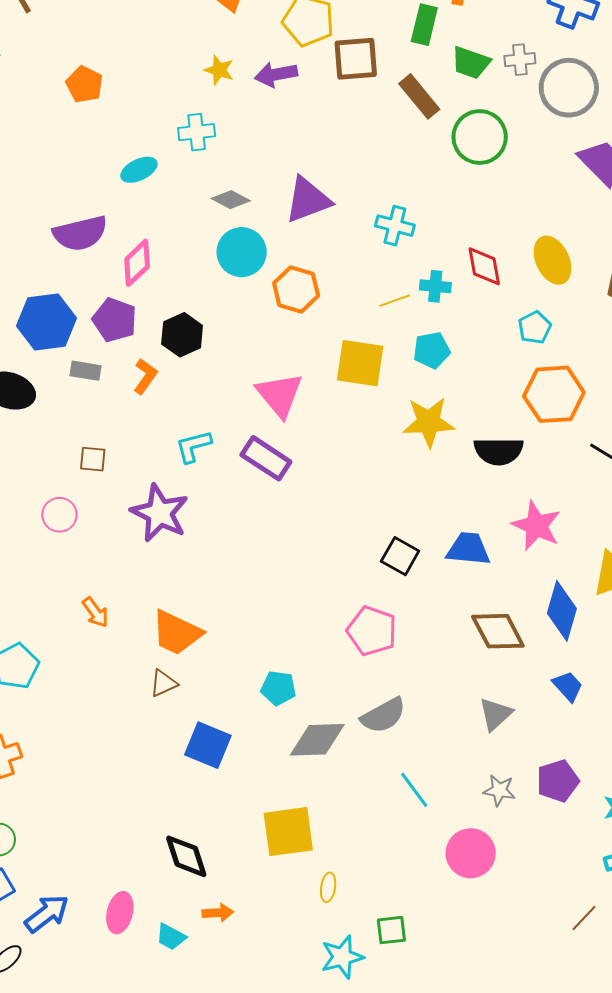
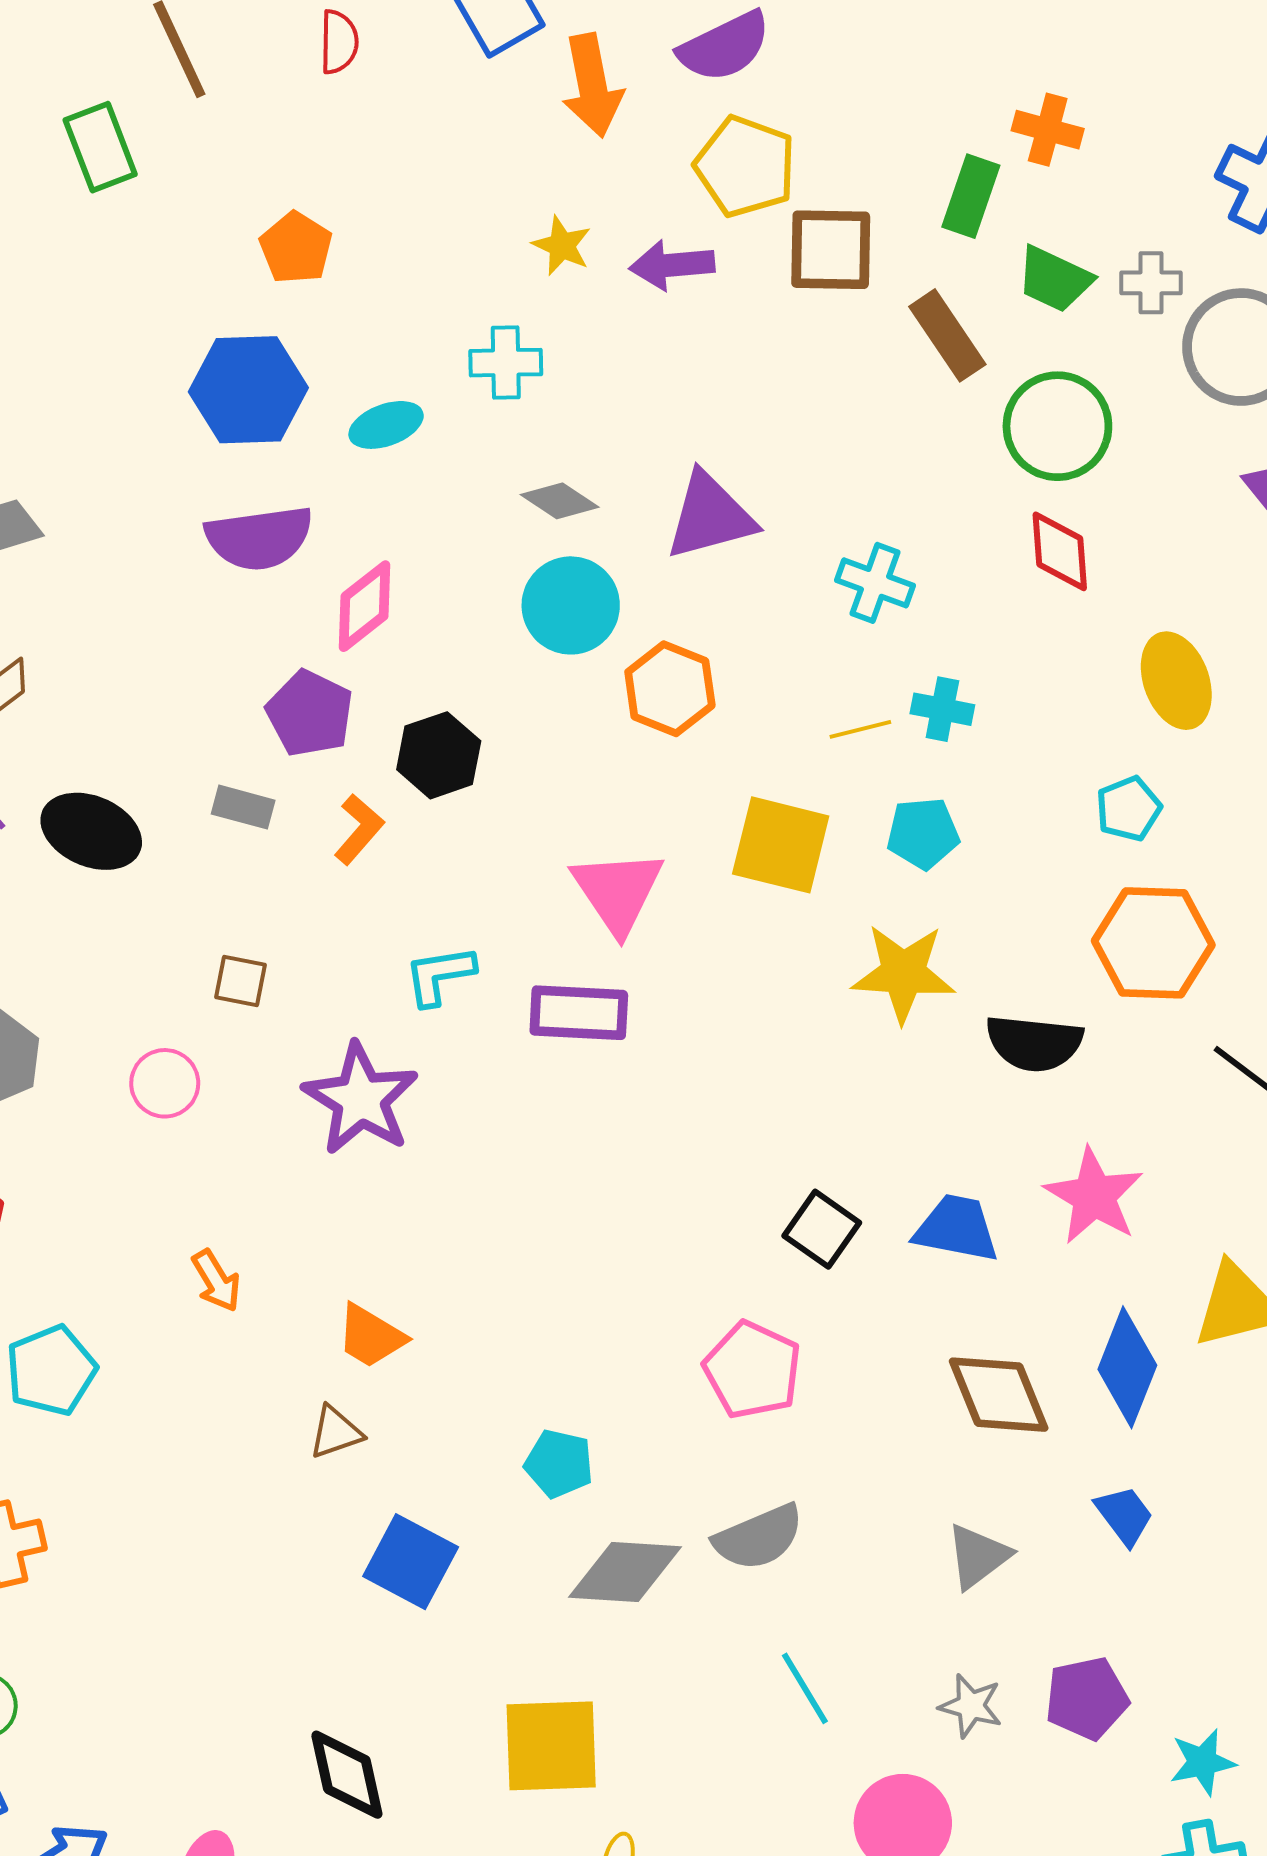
red diamond: (484, 266) -> (1060, 551), moved
blue hexagon: (46, 322) -> (248, 390), moved
purple rectangle: (266, 458) -> (579, 1013), turned -36
orange trapezoid: (177, 633) -> (371, 1336), size x0.7

